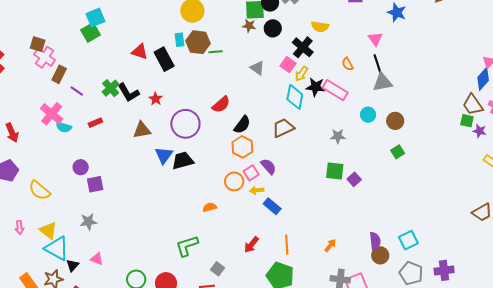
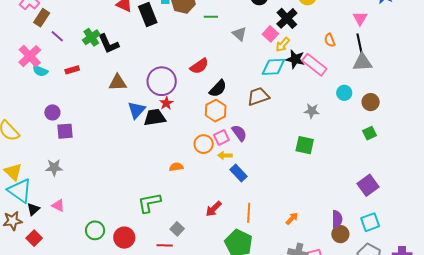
green line: (216, 52) -> (211, 17), moved
cyan diamond: (295, 97) -> (273, 67), turned 70
red star: (156, 99) -> (166, 103), moved
purple square: (354, 179) -> (368, 185), moved, size x1.5

